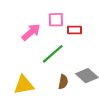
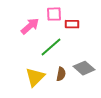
yellow triangle: (24, 85) -> (35, 77), moved, turned -35

